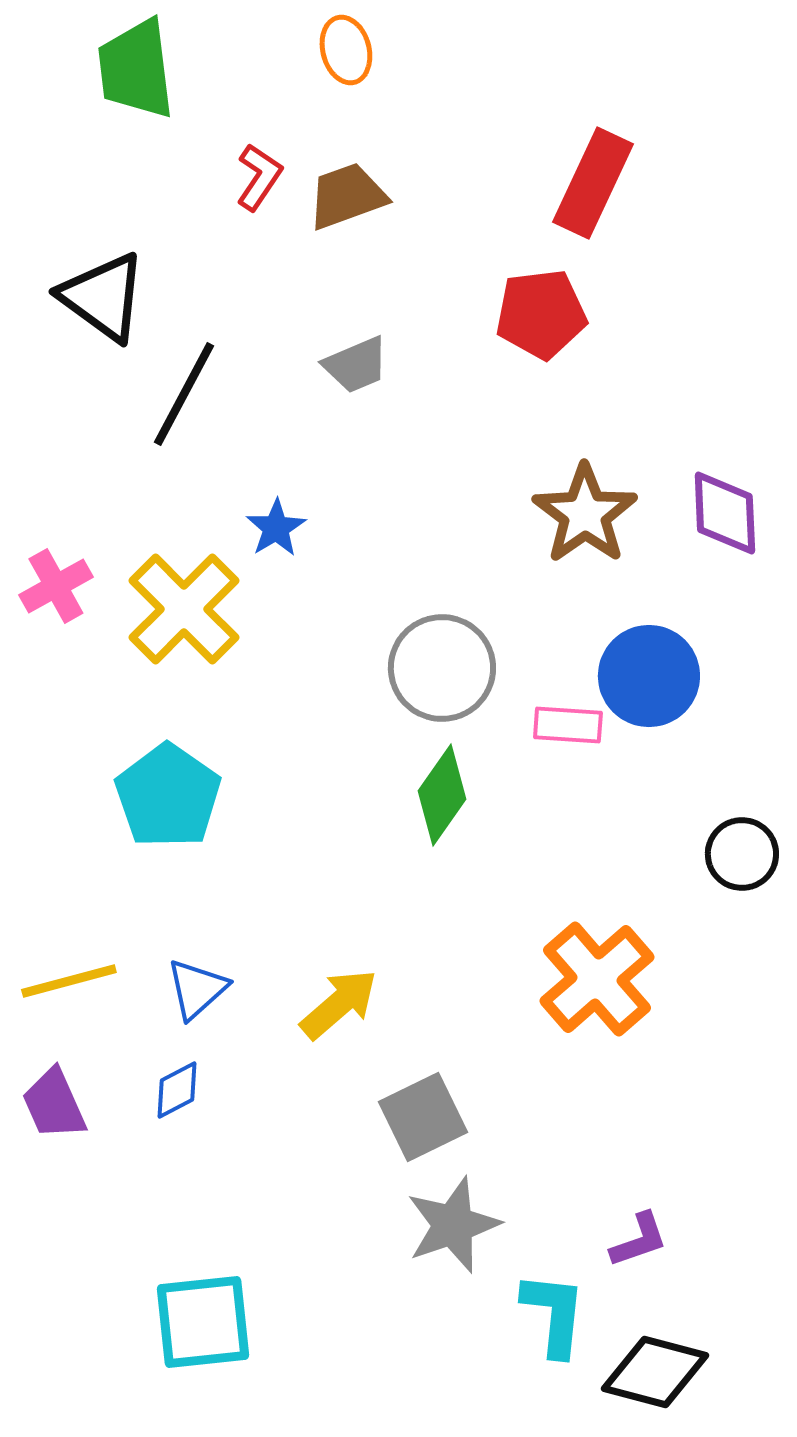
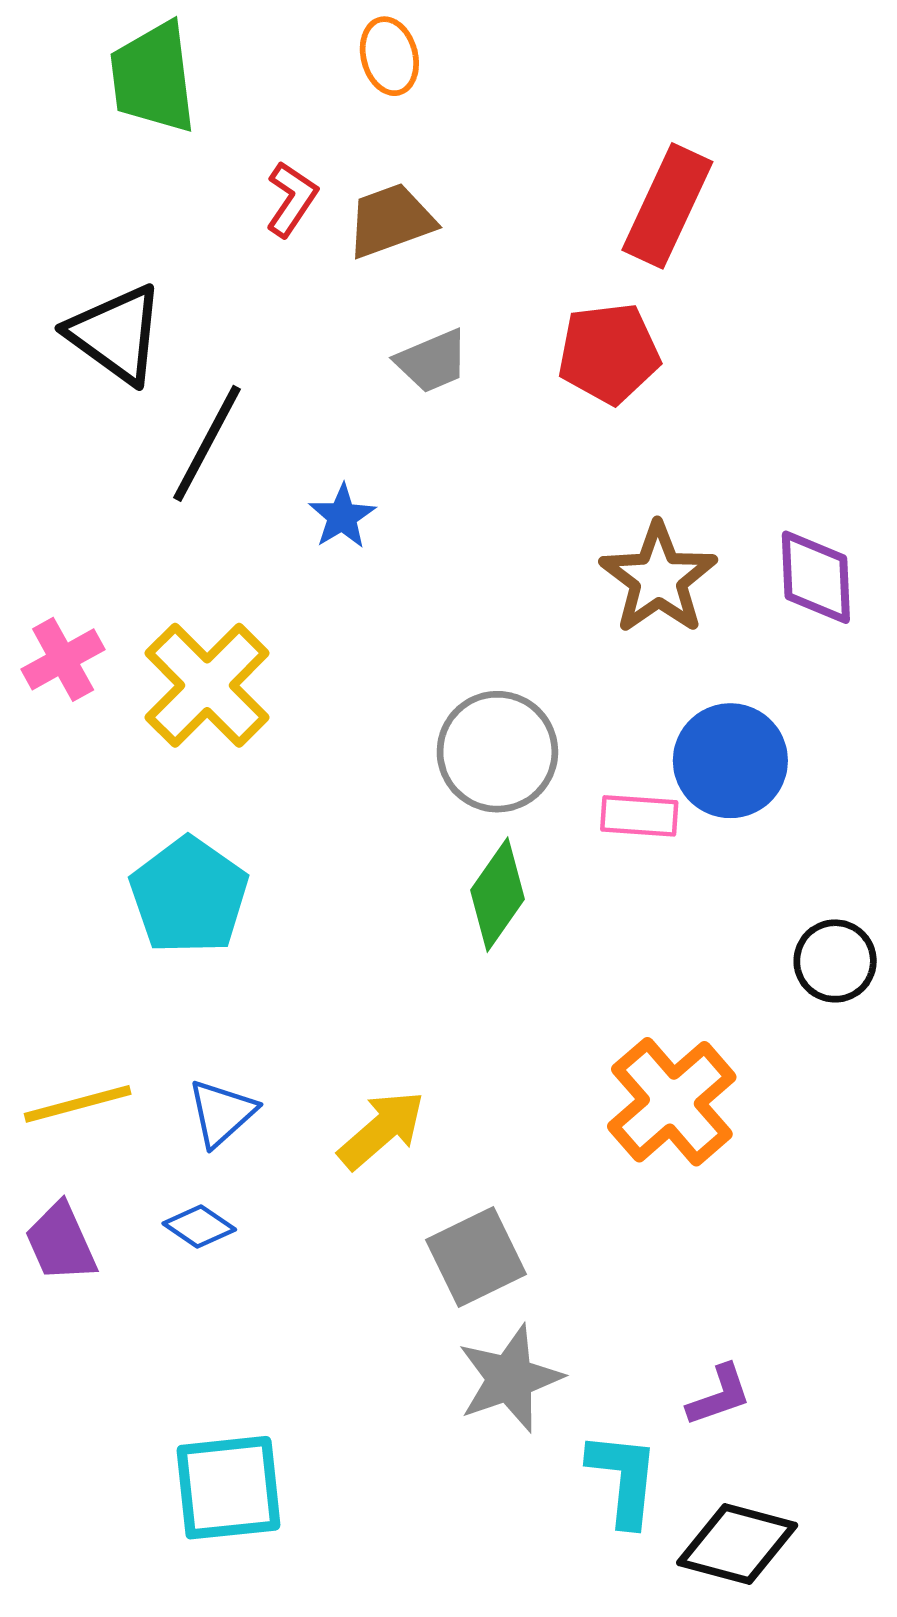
gray trapezoid: (356, 365) -> (432, 361), moved
blue star: (276, 528) -> (342, 516), moved
blue diamond: (177, 1090) -> (199, 1227), turned 62

